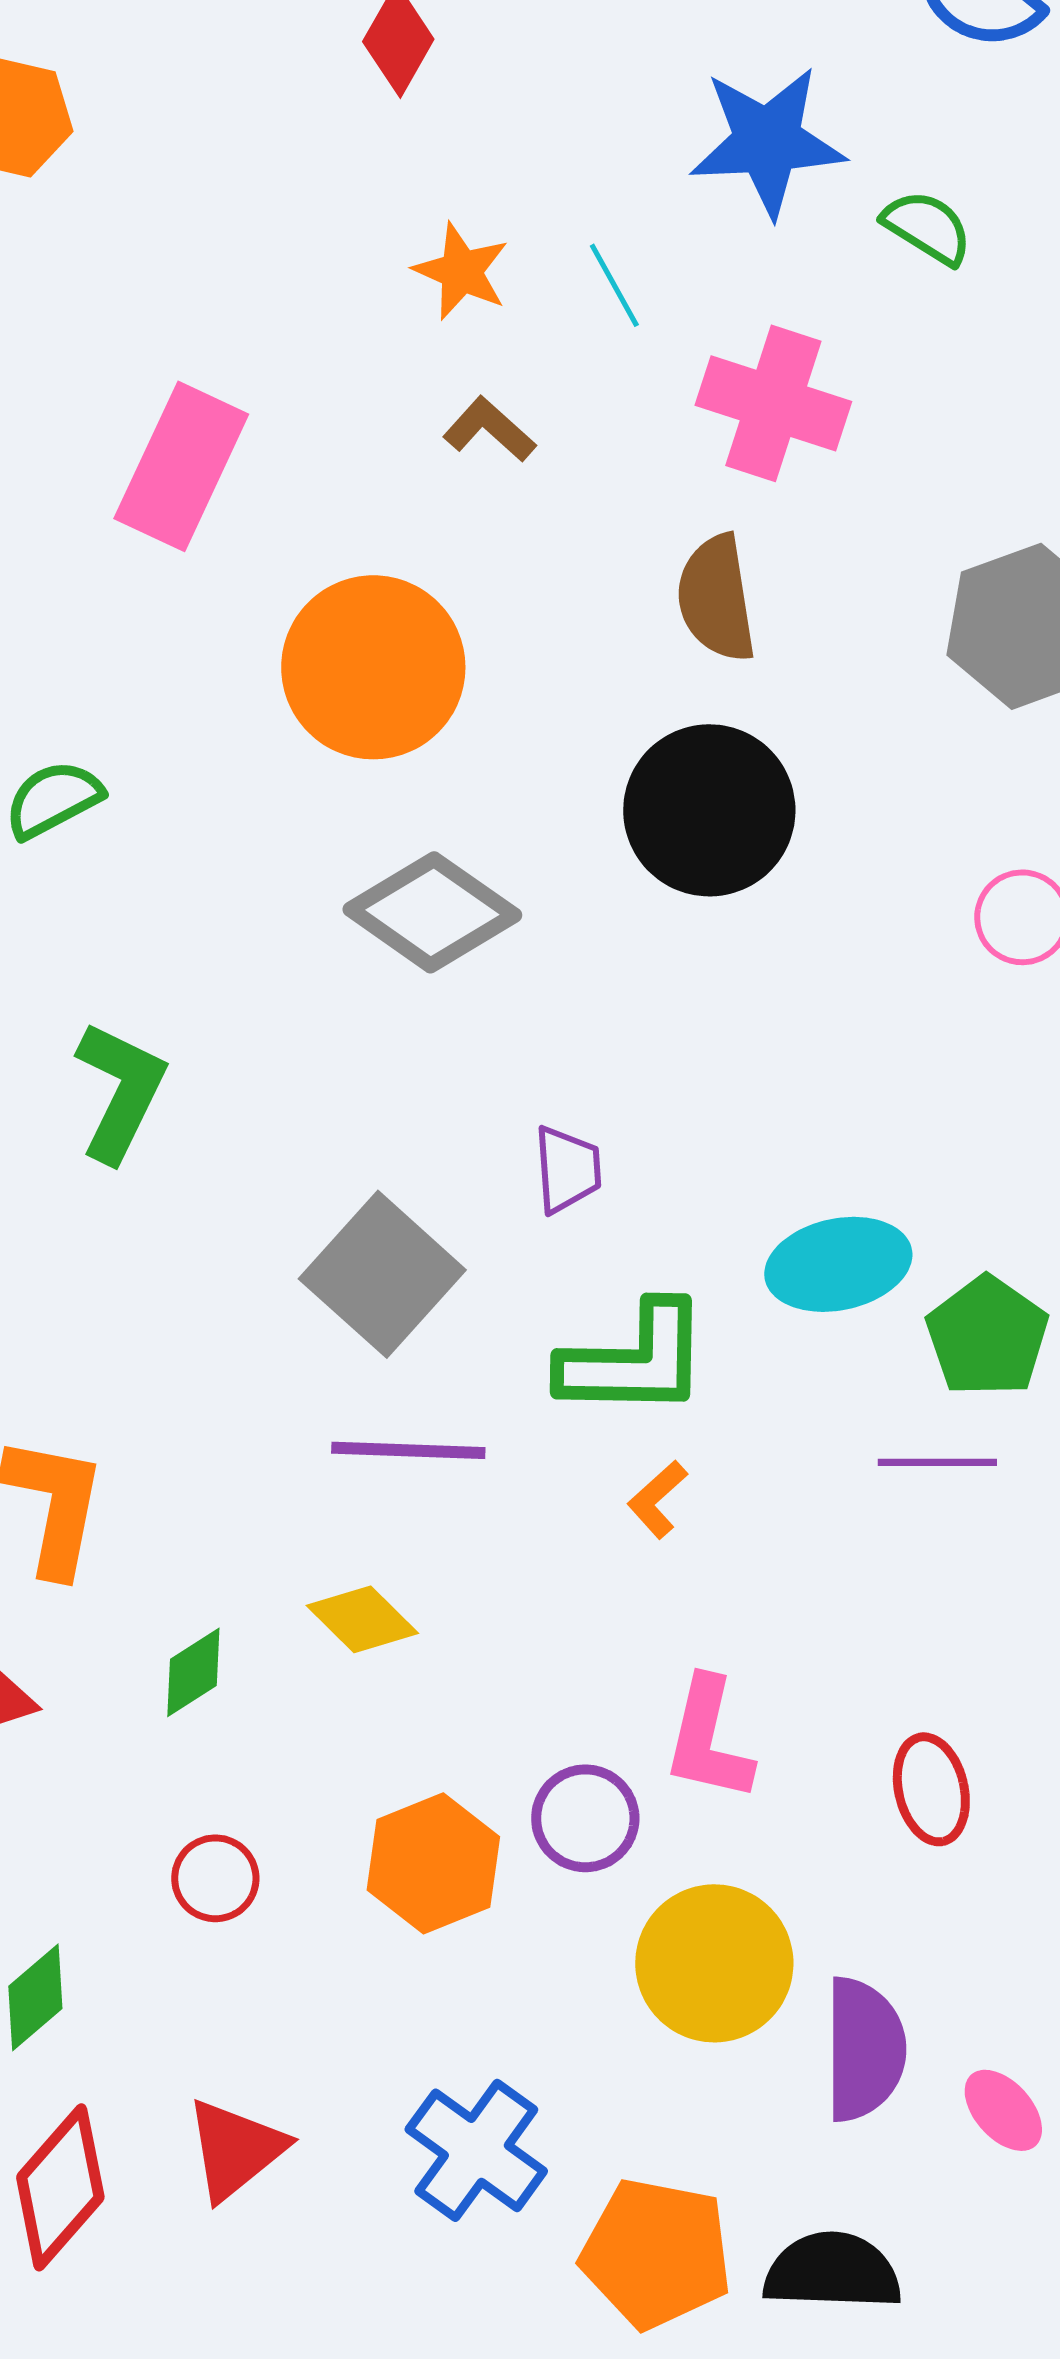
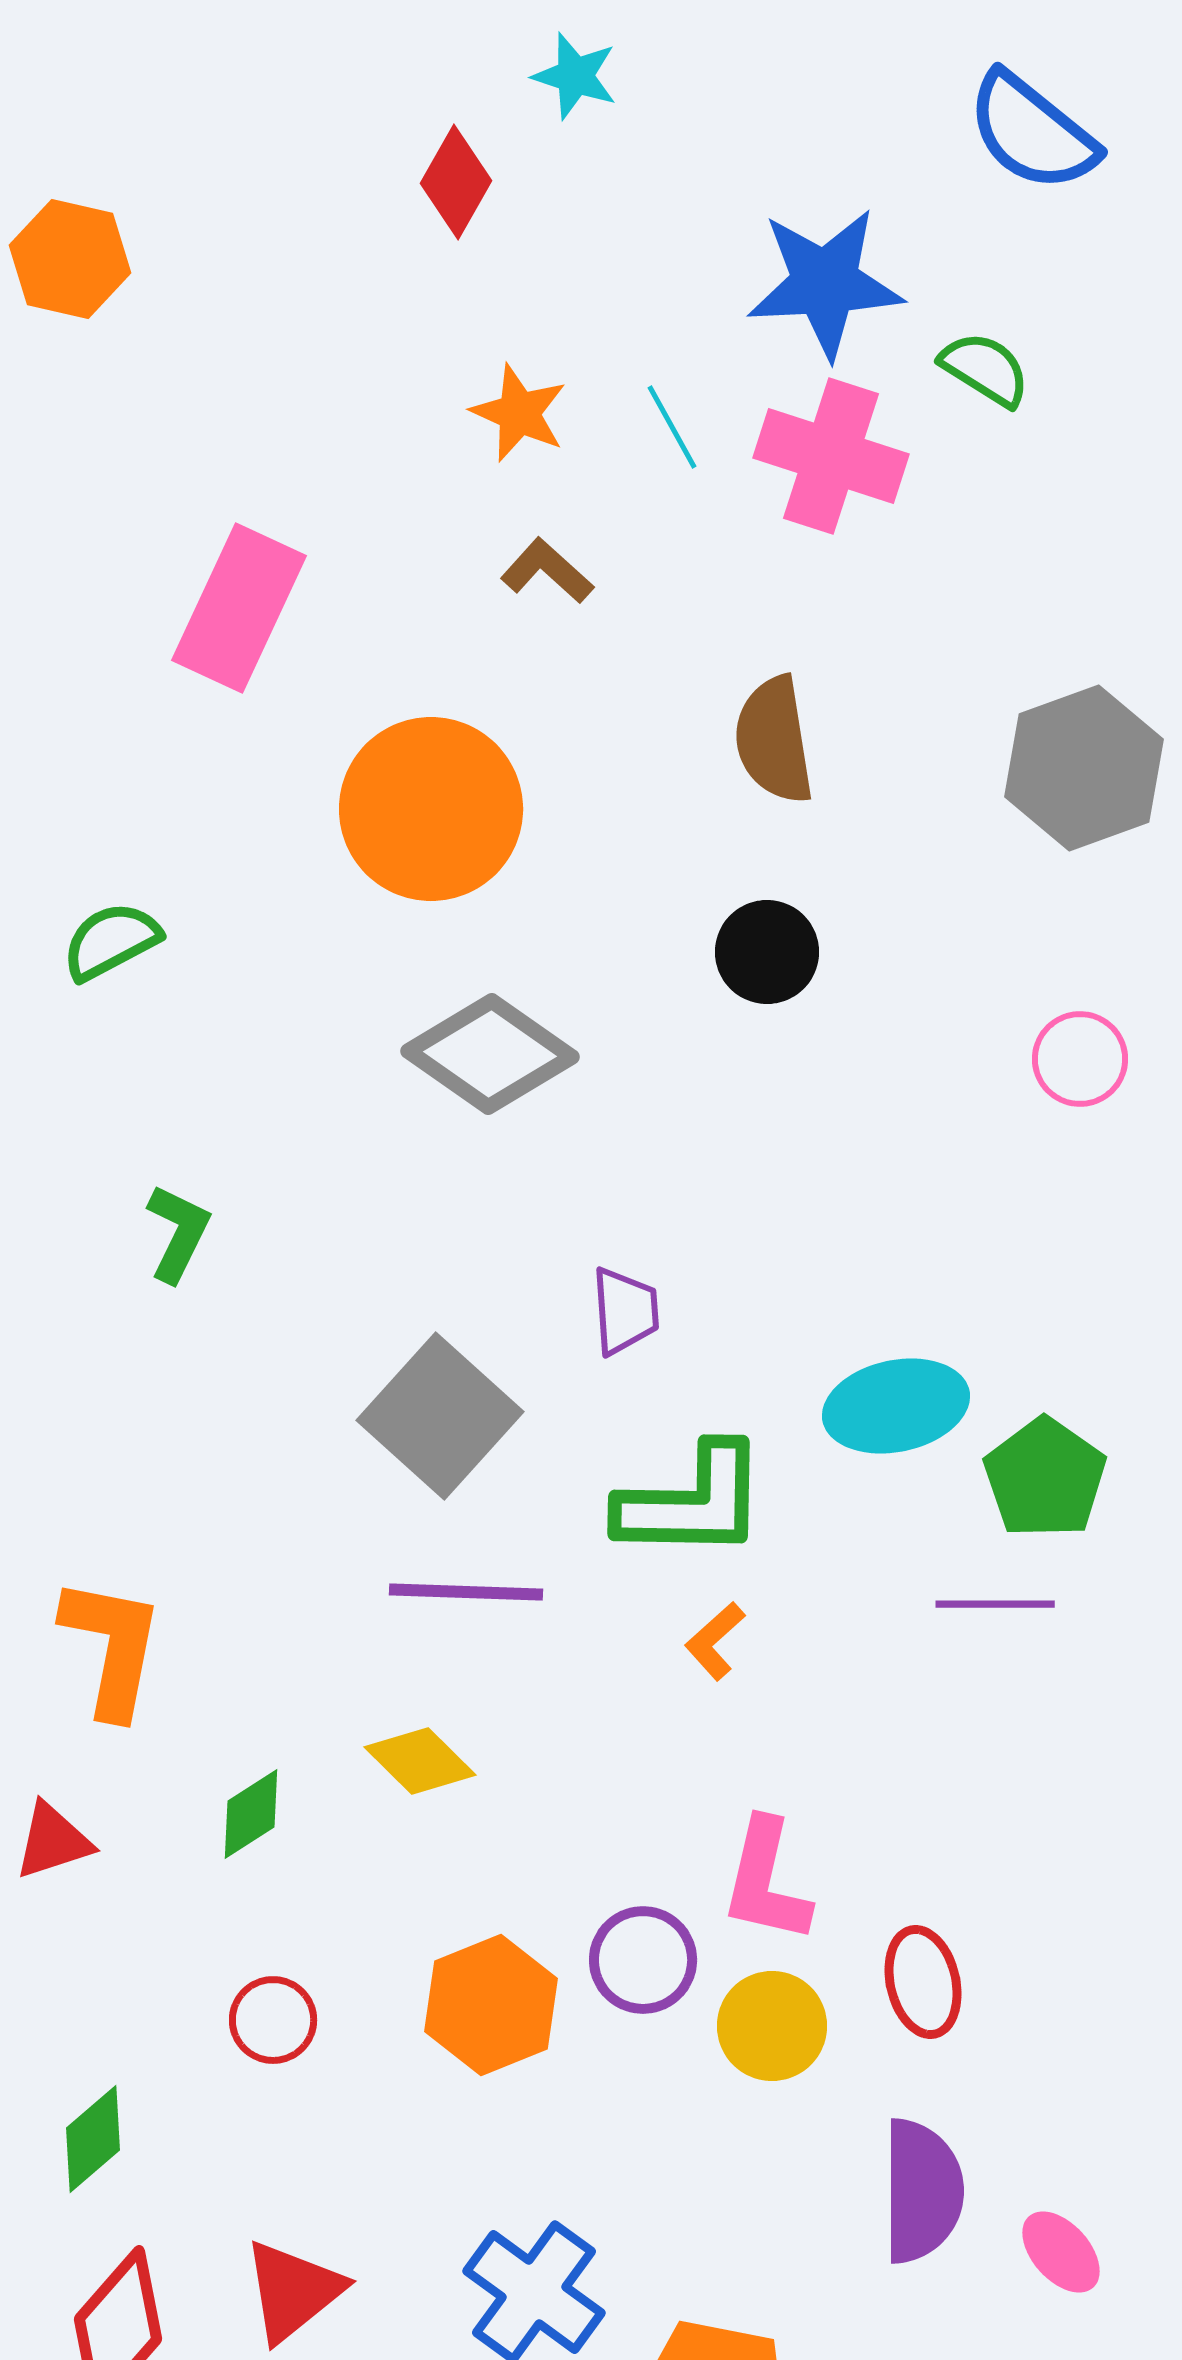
pink cross: (773, 403) -> (831, 456), moved
black circle: (709, 810) -> (767, 952), size x0.6
green L-shape: (120, 1091) -> (178, 1233), size x0.7
red ellipse: (931, 1789) -> (923, 1982), moved
yellow circle: (714, 1963) -> (772, 2026), moved, size x0.7

